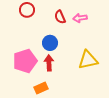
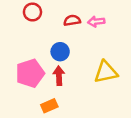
red semicircle: (60, 17) -> (72, 20), turned 104

